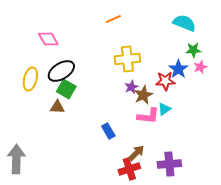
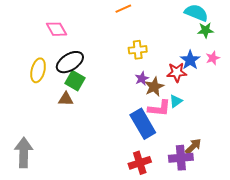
green star: (193, 50) -> (206, 30), moved
yellow cross: (127, 59) -> (138, 50), size x0.7
blue rectangle: (108, 131) -> (143, 124), moved, size x1.8
brown arrow: (136, 153) -> (193, 146), moved

